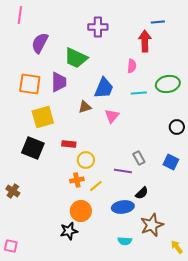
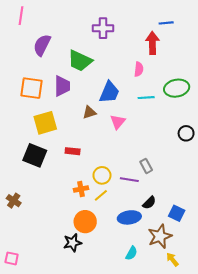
yellow circle: (86, 160) -> (102, 175), moved
blue square: (171, 162) -> (177, 213), moved
cyan semicircle: (125, 241) -> (131, 253), turned -64
yellow arrow: (177, 247) -> (172, 259), moved

